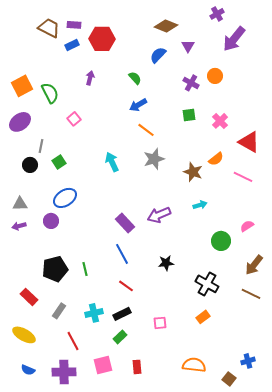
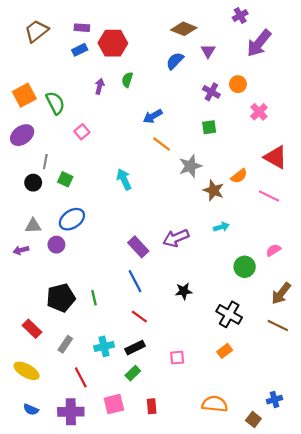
brown trapezoid: (49, 28) -> (36, 31), moved, turned -65
green semicircle: (135, 78) -> (127, 80), moved, turned -120
pink cross: (220, 121) -> (259, 112), moved
gray star: (154, 159) -> (190, 166), moved
green square: (59, 162) -> (65, 179), turned -32
gray triangle: (20, 204) -> (33, 226), moved

